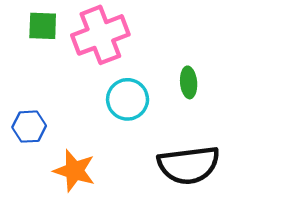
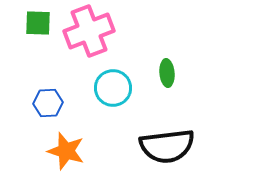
blue hexagon: (29, 127) -> (48, 103), moved

